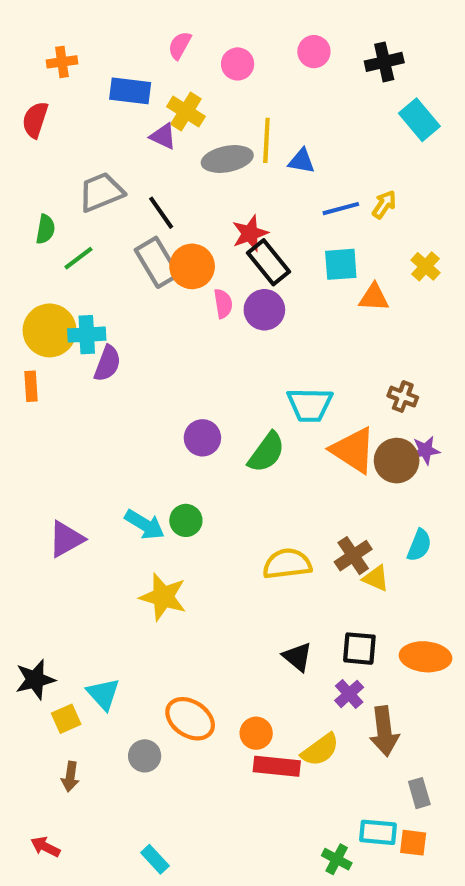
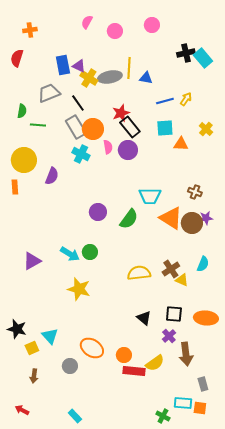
black cross: (384, 62) -> (186, 53), moved
blue rectangle: (130, 91) -> (63, 65), moved, turned 72
yellow cross: (186, 111) -> (89, 78), moved
green line: (78, 258) -> (38, 125), turned 42
cyan cross: (87, 335) -> (81, 154), moved, turned 30
black star: (35, 679) -> (17, 329), turned 30

